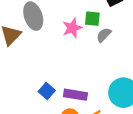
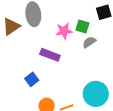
purple rectangle: (75, 95) -> (50, 55), moved

